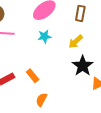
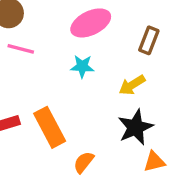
orange rectangle: (33, 76) -> (50, 127), size x1.6
orange semicircle: (41, 100) -> (84, 162), moved

